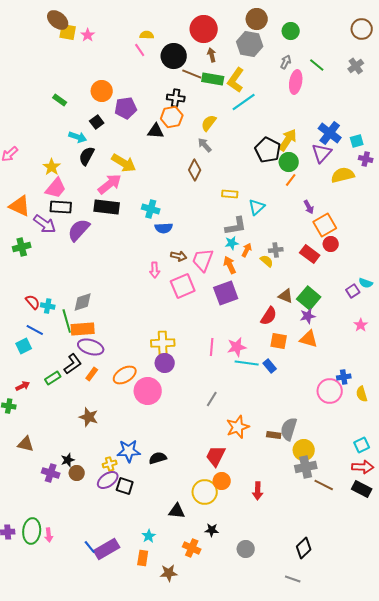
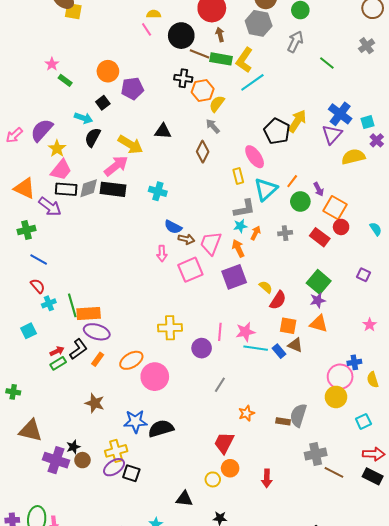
pink star: (88, 35) -> (52, 64), moved
gray arrow: (286, 62) -> (295, 42), size x1.5
green line: (317, 65) -> (327, 63), moved
pink ellipse: (296, 82) -> (255, 157), moved, turned -45
orange hexagon: (172, 117) -> (203, 91), moved
black triangle: (156, 131) -> (163, 131), moved
purple cross: (366, 159) -> (377, 140), turned 32
green circle: (289, 162) -> (300, 201), moved
orange line: (291, 180) -> (292, 181), moved
yellow rectangle: (230, 194) -> (238, 176), turned 70
cyan triangle: (257, 207) -> (266, 189), size x1.4
orange square: (325, 225) -> (335, 208), turned -30
blue semicircle: (164, 228) -> (173, 227), moved, turned 30
purple semicircle: (79, 230) -> (42, 130), moved
yellow semicircle: (267, 261) -> (266, 287), moved
cyan semicircle: (366, 283) -> (376, 229), moved, turned -144
purple square: (353, 291) -> (363, 275), turned -32
brown triangle: (286, 296) -> (295, 345), moved
gray diamond: (83, 302) -> (89, 188), moved
cyan cross: (48, 306) -> (49, 303), moved, turned -32
pink star: (361, 325) -> (370, 325), moved
blue line: (35, 330) -> (39, 260), moved
purple circle: (165, 363) -> (202, 348), moved
red arrow: (23, 386) -> (57, 351), moved
orange star: (238, 427) -> (246, 413), size x0.7
brown triangle: (26, 444) -> (31, 431), size x1.4
cyan square: (362, 445) -> (363, 421), moved
yellow circle: (304, 450) -> (336, 397), moved
blue star: (129, 451) -> (135, 421), moved
black semicircle: (158, 458) -> (161, 429), moved, size x1.4
yellow cross: (110, 464) -> (116, 451), size x1.5
purple cross: (51, 473) -> (56, 460), size x1.4
yellow circle: (205, 492) -> (213, 479), size x0.6

